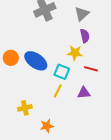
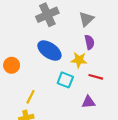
blue ellipse: (36, 61) -> (49, 51), moved
yellow line: (58, 91) -> (31, 97), moved

